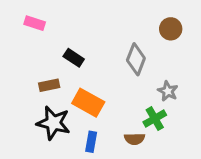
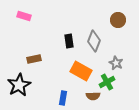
black rectangle: (74, 58) -> (69, 41), moved, turned 48
orange rectangle: (88, 103) -> (81, 71), moved
black star: (53, 123) -> (19, 85), moved, turned 30

